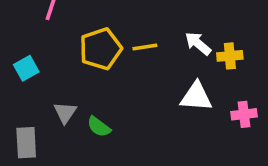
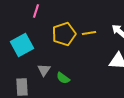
cyan square: (26, 68) -> (22, 45), size x1.6

